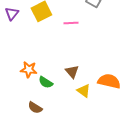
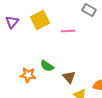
green semicircle: (46, 82) -> (47, 66), moved

